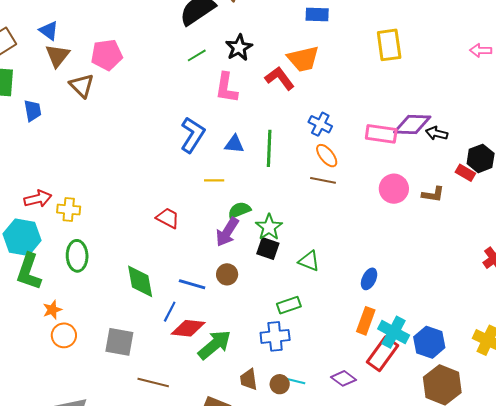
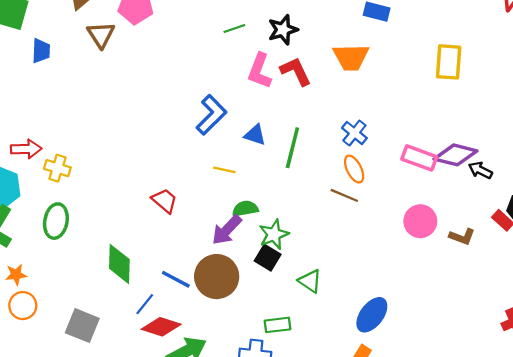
red L-shape: (280, 78) -> (296, 71), moved
brown circle: (227, 274) -> (217, 277), size x1.8
blue ellipse: (369, 279) -> (372, 315), size x1.5

